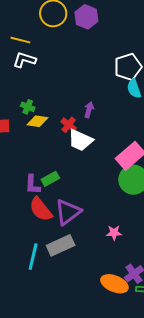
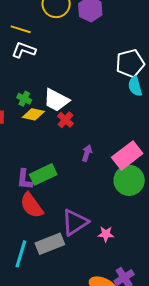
purple arrow: (89, 110) -> (87, 153), moved
white trapezoid: (80, 140) -> (56, 100), moved
green rectangle: (50, 179) -> (43, 174), size x1.4
purple triangle: (68, 212) -> (75, 222), moved

